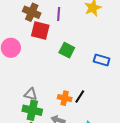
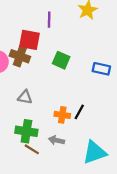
brown cross: (32, 12) -> (20, 56), moved
gray triangle: (31, 94) -> (25, 97), moved

